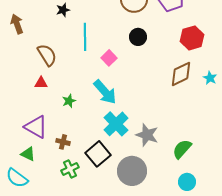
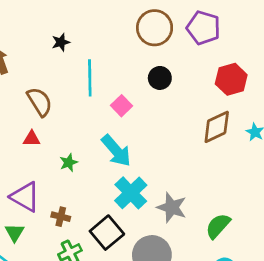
green triangle: (28, 154) -> (14, 233), turned 35

